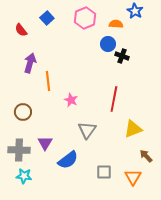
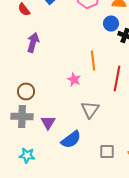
orange line: (48, 81) -> (93, 60), moved
gray cross: (19, 150) -> (22, 116), moved

